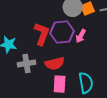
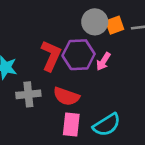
red semicircle: (55, 63) -> (66, 96), turned 30
cyan semicircle: (86, 83) -> (107, 125), turned 65

